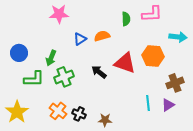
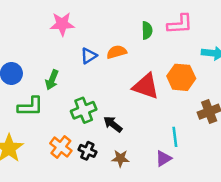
black arrow: (99, 72) -> (113, 124), moved
green cross: (64, 77) -> (84, 110), moved
purple triangle: (168, 105) -> (163, 158), moved

